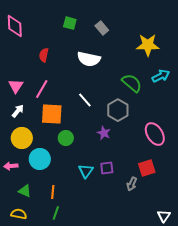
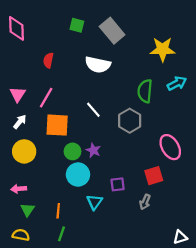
gray rectangle: (102, 28) -> (112, 31), size x1.6
green semicircle: (132, 83) -> (145, 91), turned -125
purple star: (104, 133) -> (93, 150), moved
cyan circle: (40, 159) -> (78, 175), moved
pink arrow: (11, 166) -> (19, 189), moved
red square: (147, 168) -> (154, 176), moved
cyan triangle: (86, 171) -> (94, 202), moved
green triangle: (25, 191) -> (27, 210), turned 40
white triangle: (164, 216) -> (180, 237), turned 40

